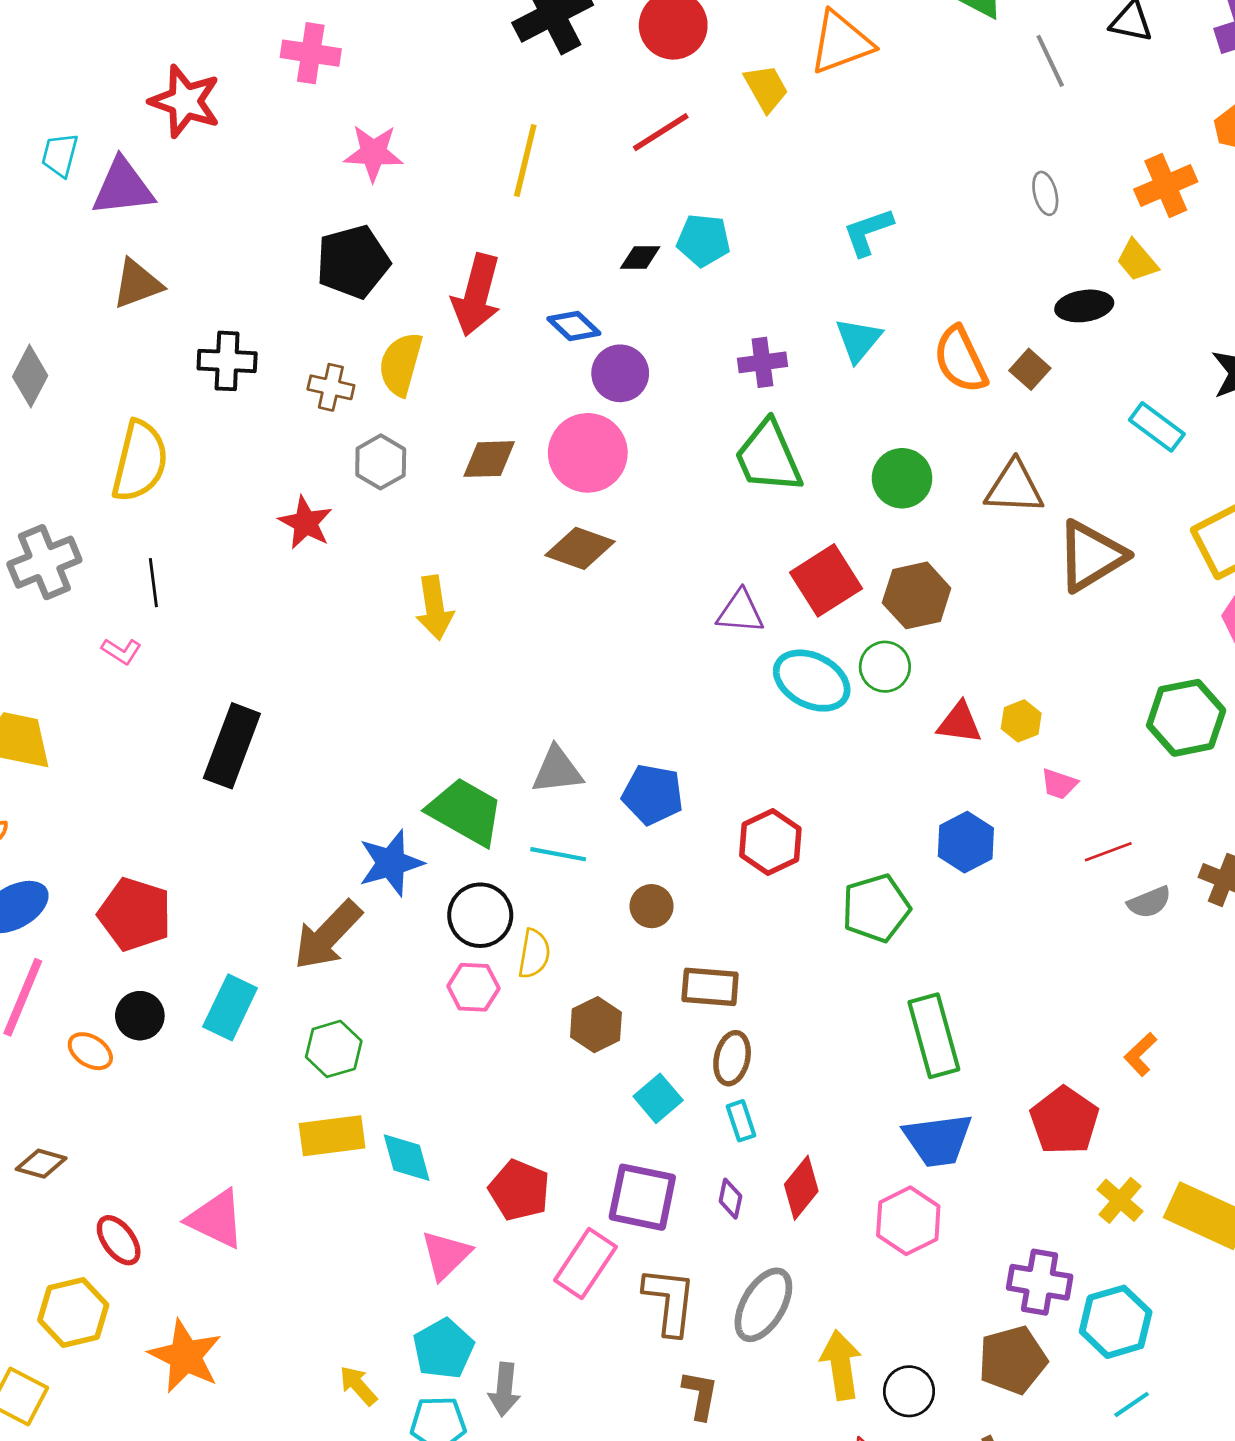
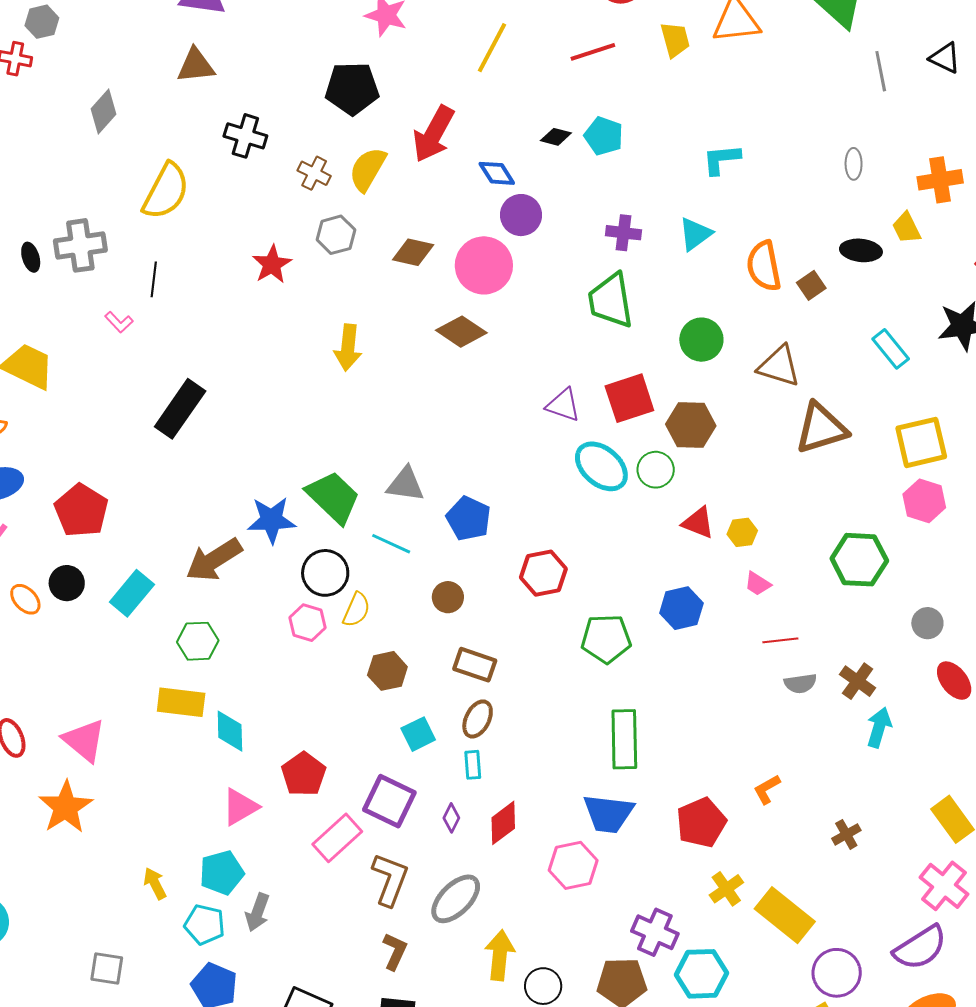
orange star: (185, 1356) -> (66, 807), moved

